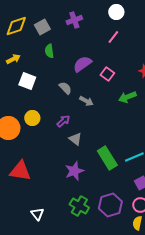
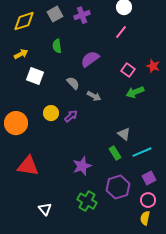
gray square: (42, 27) -> (55, 14), moved
pink square: (107, 74) -> (128, 70), moved
yellow circle: (32, 118) -> (51, 113), moved
gray triangle: (75, 139) -> (124, 134), moved
green rectangle: (107, 158) -> (115, 153), size x0.6
purple hexagon: (110, 205) -> (118, 187), moved

